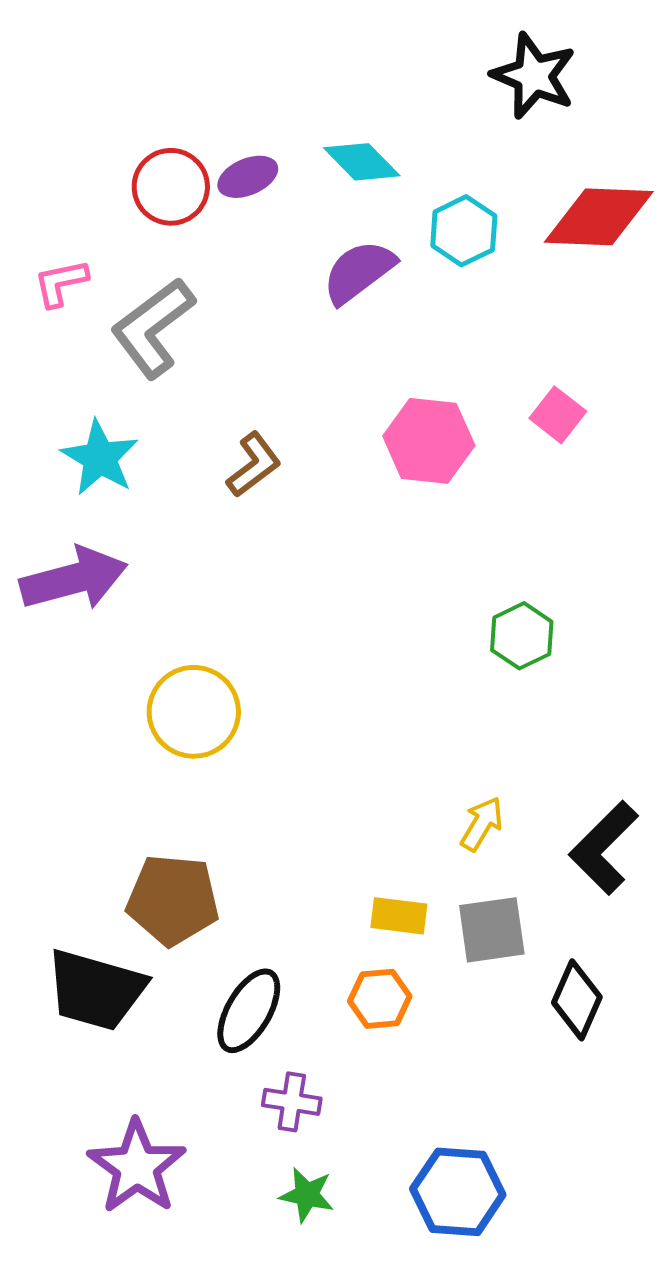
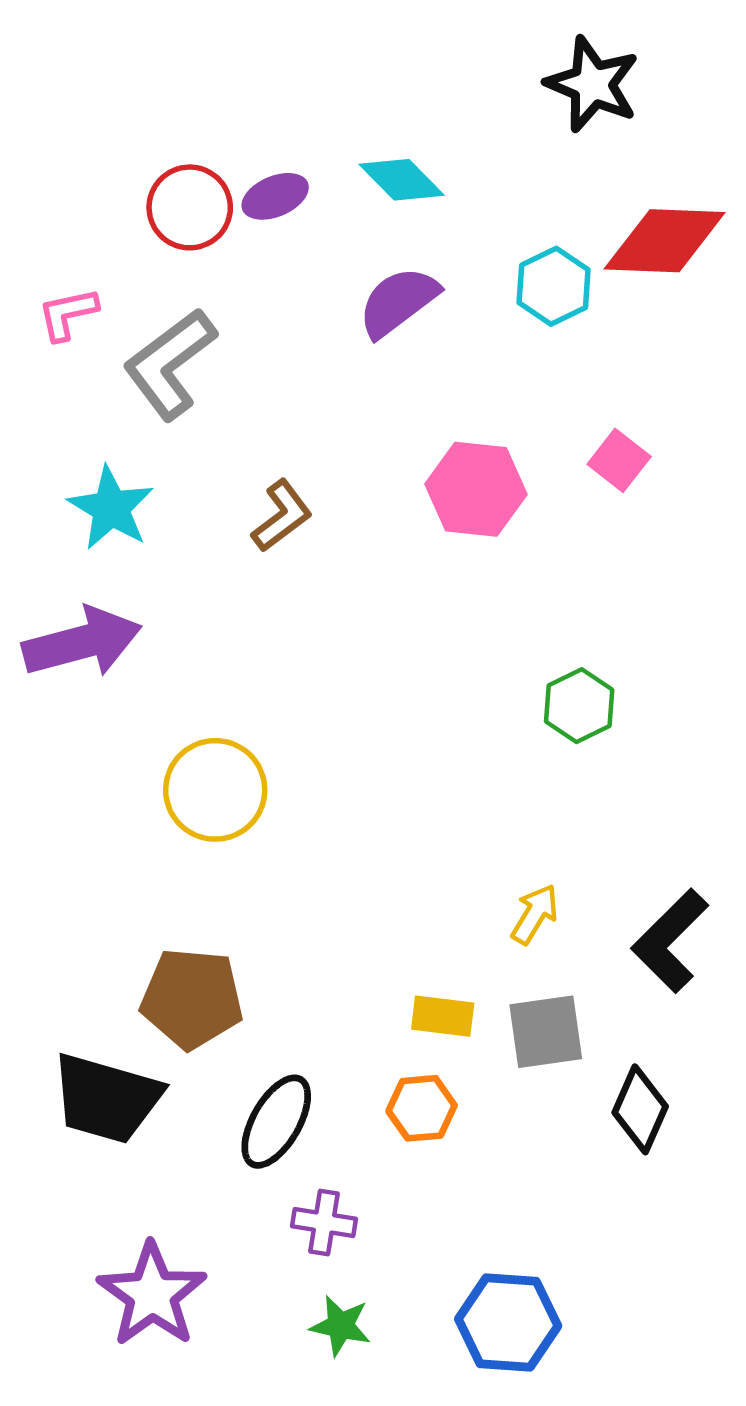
cyan hexagon: (464, 231) -> (554, 286), moved

